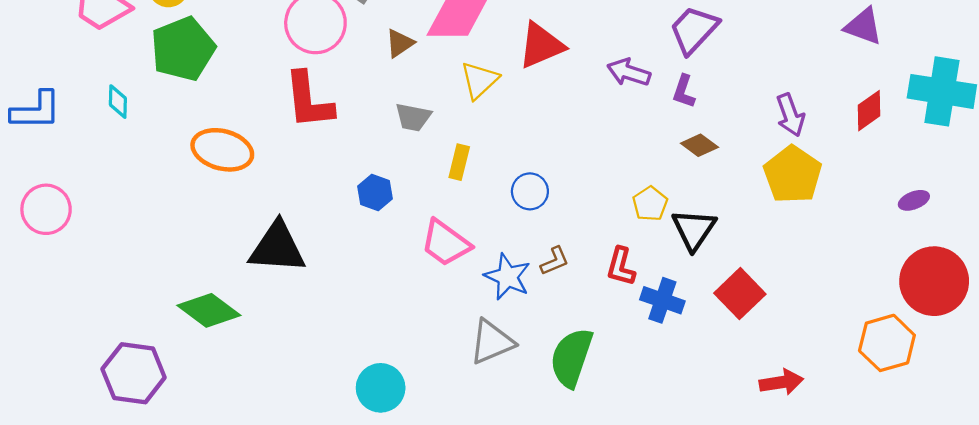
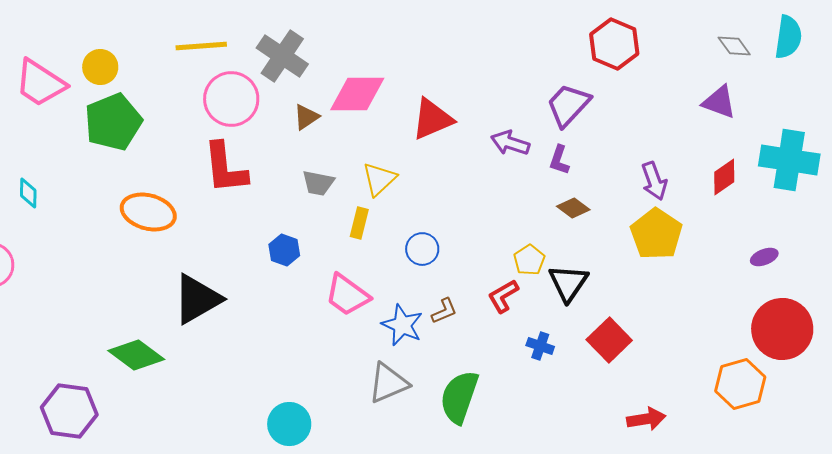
yellow triangle: (479, 80) -> (379, 179), moved
cyan diamond: (118, 102) -> (28, 193), moved
black triangle: (277, 248) -> (197, 299), turned -34
red L-shape: (621, 267) -> (503, 296), moved, turned 45
blue cross: (662, 300) -> (540, 346), size x0.7

